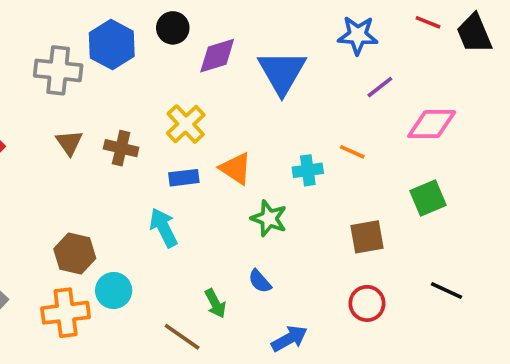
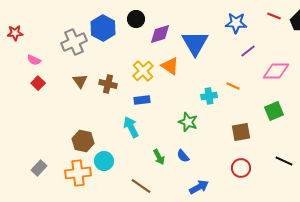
gray cross: (58, 70) -> (74, 42), turned -30
orange triangle: (236, 168) -> (170, 66), moved
green arrow: (215, 303) -> (159, 157), moved

